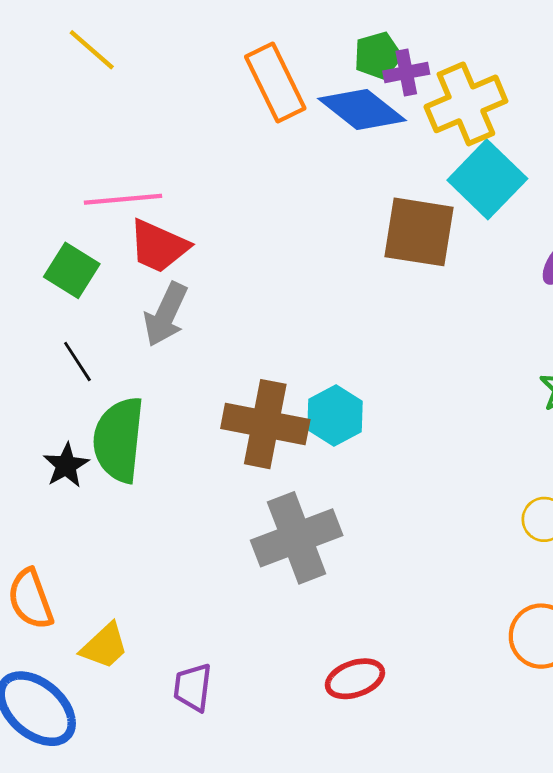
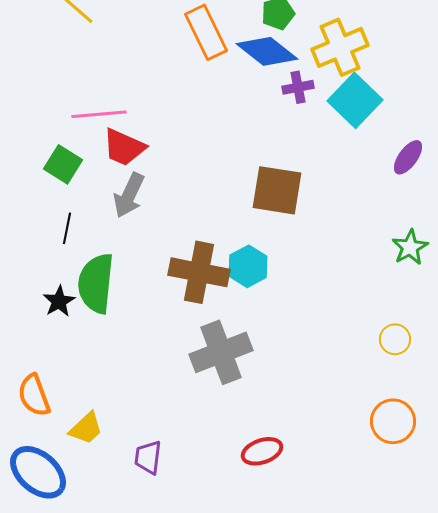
purple cross: (406, 73) -> (298, 87), moved
brown square: (419, 232) -> (277, 190), moved
black line: (77, 361) -> (67, 228), turned 44

